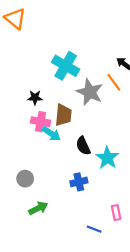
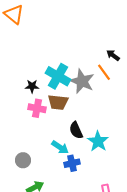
cyan cross: (66, 66) -> (58, 76), moved
brown trapezoid: (63, 115) -> (58, 102), turned 90
cyan arrow: (51, 134) -> (60, 147), moved

